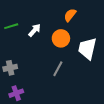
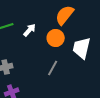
orange semicircle: (70, 15) -> (65, 15), size x1.5

